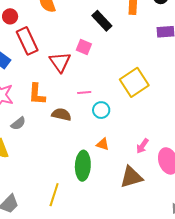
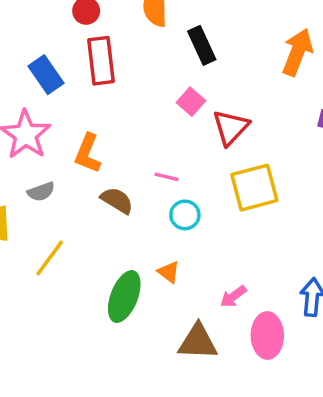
black rectangle: (102, 21) -> (202, 45), moved
red triangle: (60, 62) -> (231, 127), moved
yellow line: (54, 195) -> (50, 258), moved

